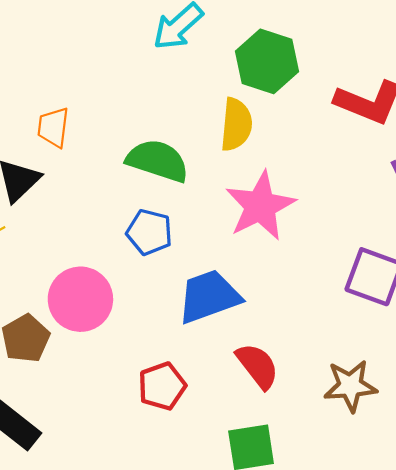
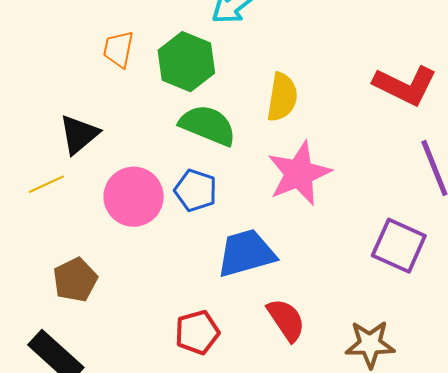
green hexagon: (267, 61) -> (186, 62), moved
orange trapezoid: (53, 127) -> (118, 49), moved
pink circle: (80, 299) -> (134, 197), moved

